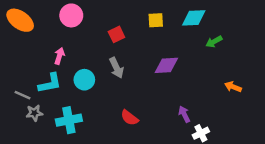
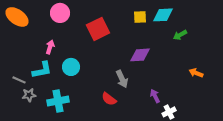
yellow square: (156, 20) -> (140, 17), moved
red square: (116, 34) -> (98, 29), size x1.6
gray arrow: (116, 68) -> (122, 79), moved

